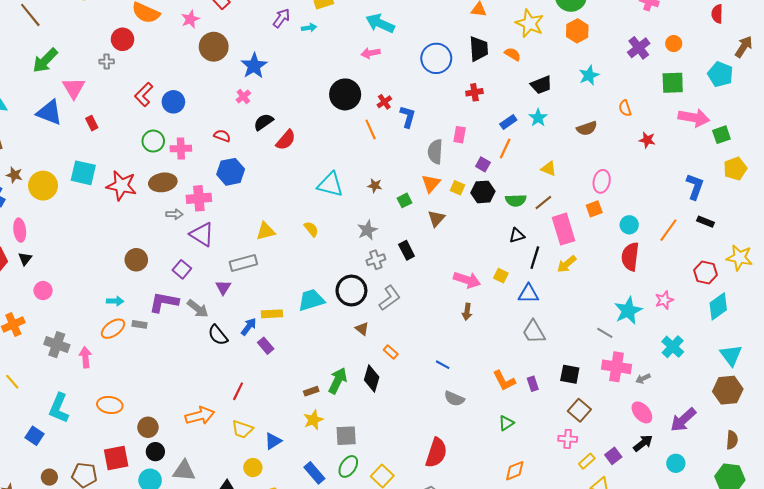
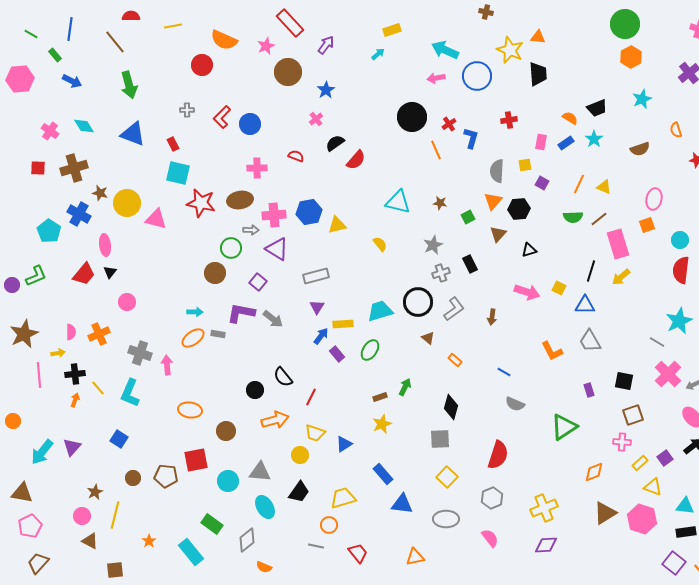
purple arrow: (282, 18) -> (326, 45), moved
yellow star: (530, 23) -> (510, 50), moved
cyan arrow: (309, 28) -> (378, 54), turned -32
orange semicircle: (513, 54) -> (570, 118), moved
blue circle: (436, 58) -> (477, 76), moved
green arrow: (45, 60) -> (129, 85), turned -60
gray cross: (107, 62) -> (187, 110), moved
blue star: (254, 66) -> (326, 90), size x0.7
pink triangle: (74, 88) -> (156, 219), moved, turned -45
red cross: (474, 92) -> (509, 120), moved
pink rectangle: (460, 135) -> (541, 142), moved
green circle: (153, 141) -> (231, 248), moved
orange line: (505, 148) -> (579, 184), moved
blue hexagon: (231, 172) -> (309, 212), moved
cyan square: (83, 173) -> (178, 173), moved
yellow square: (457, 188) -> (525, 165), moved, turned -32
black hexagon: (483, 192) -> (519, 209), moved
yellow triangle: (266, 231) -> (337, 225), moved
black triangle: (517, 235) -> (529, 250), moved
purple triangle: (223, 287) -> (317, 307), moved
brown arrow: (467, 312) -> (492, 317), moved
black semicircle: (218, 335) -> (283, 377), moved
pink cross: (616, 367) -> (668, 374), turned 36
black diamond: (372, 378) -> (451, 407), moved
green arrow: (338, 381) -> (405, 387), size x0.7
orange L-shape: (504, 381) -> (552, 351), moved
cyan L-shape: (59, 408) -> (130, 393), moved
brown square: (579, 410) -> (633, 415), turned 30
green triangle: (506, 423) -> (564, 427), size x1.8
gray square: (346, 436) -> (440, 439), moved
black circle: (155, 452) -> (255, 390), moved
green ellipse: (348, 466) -> (370, 350), moved
yellow circle: (253, 468) -> (300, 455), moved
orange diamond: (515, 471) -> (594, 472), moved

